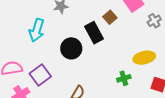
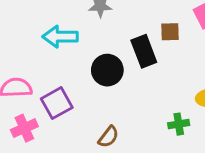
brown square: (110, 17) -> (170, 32), turned 32
cyan arrow: (37, 30) -> (60, 37), turned 65

